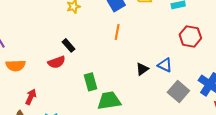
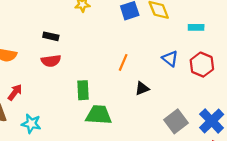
orange line: (117, 32) -> (123, 62), moved
black rectangle: (69, 45) -> (51, 36), moved, turned -48
blue triangle: (165, 65) -> (170, 59), moved

